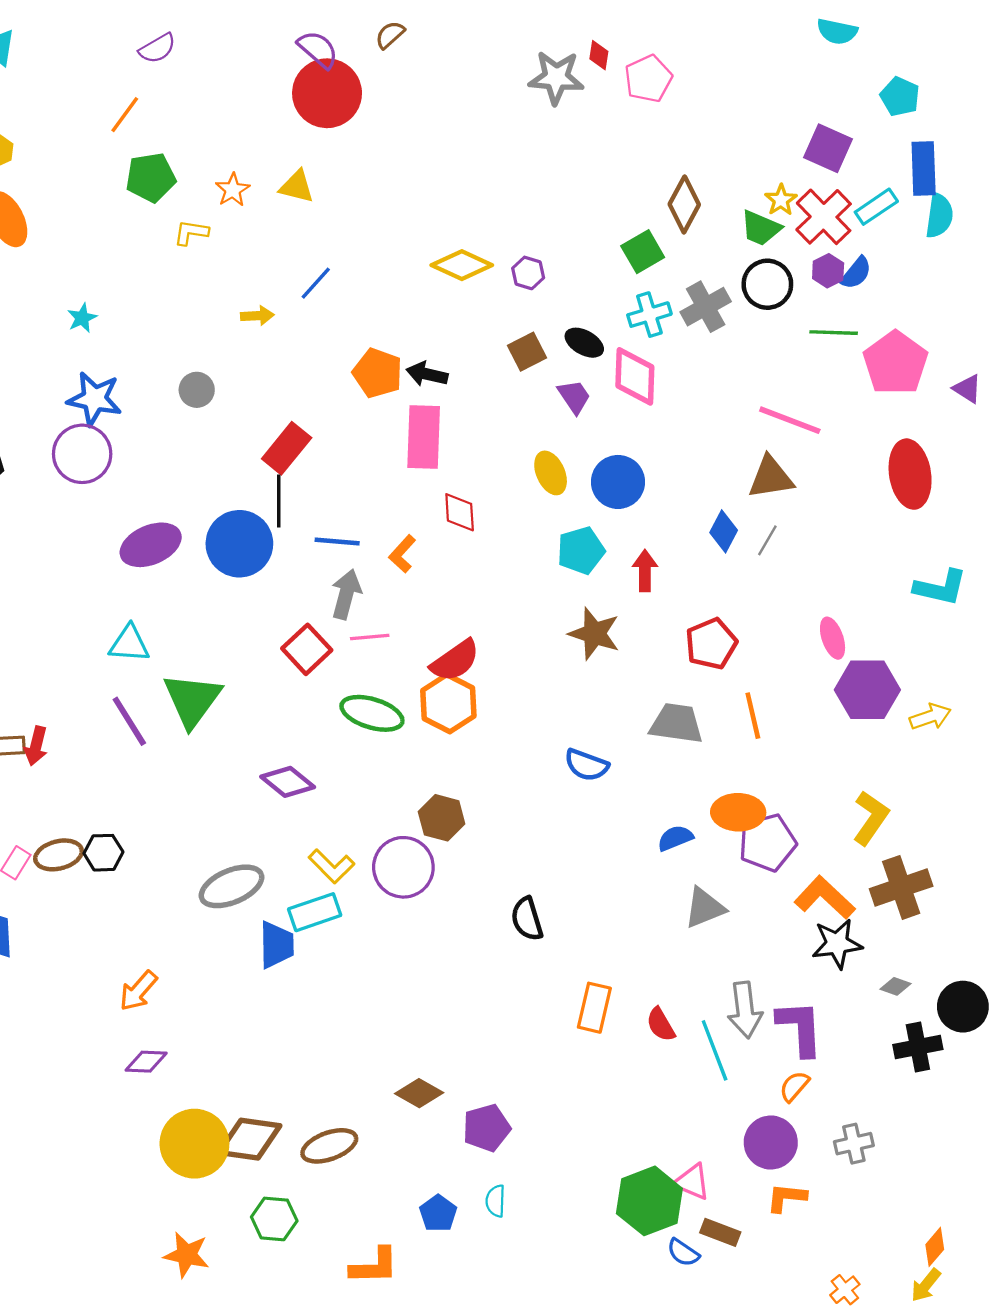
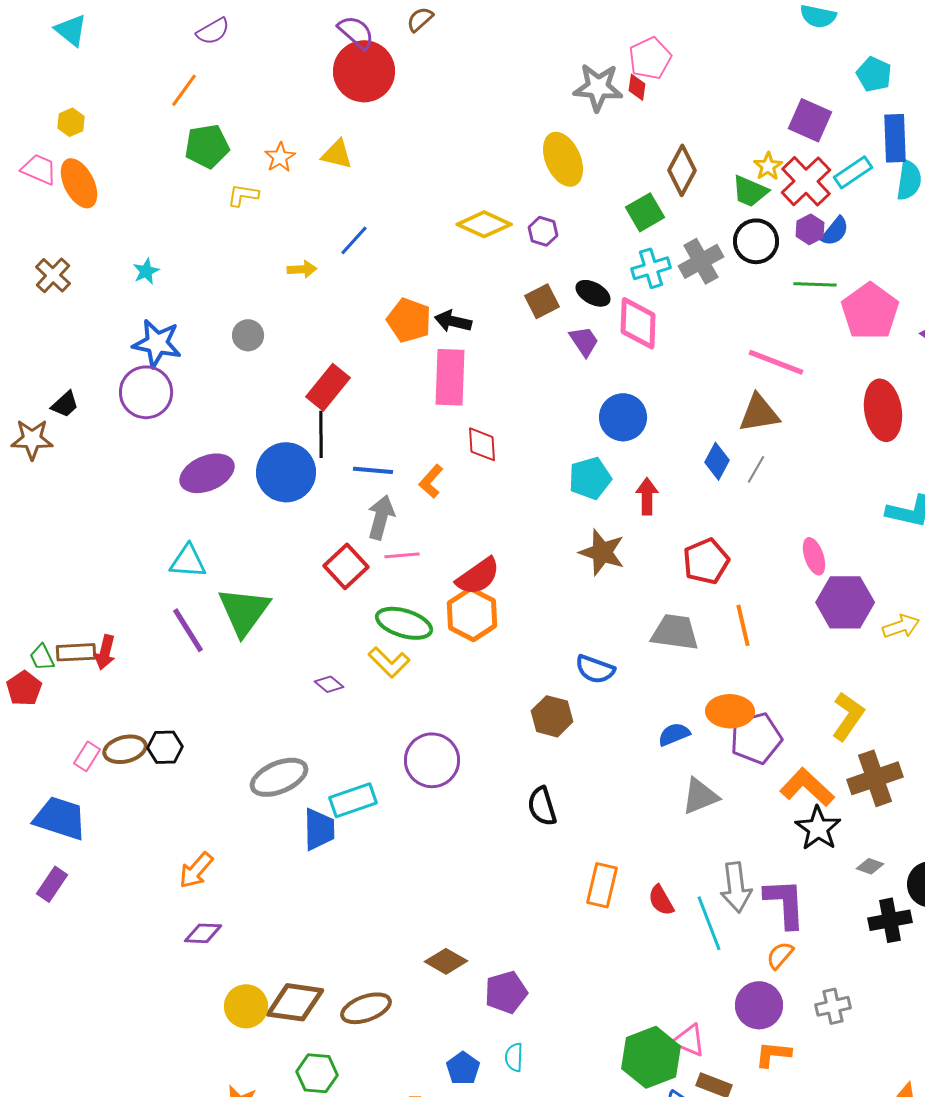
red diamond: (599, 55) -> (637, 87), moved
gray star: (556, 78) -> (598, 87), moved
yellow ellipse: (551, 473) -> (563, 159), moved, size x1.4
purple diamond: (288, 782) -> (329, 684), size x0.6
brown hexagon: (442, 818) -> (552, 716), moved
yellow L-shape: (332, 866) -> (389, 662), moved
black star: (837, 944) -> (818, 828), turned -30
yellow circle: (194, 1144) -> (246, 1006), size x0.7

